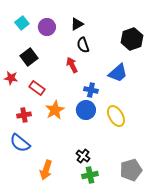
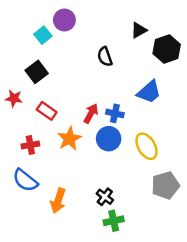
cyan square: (22, 23) -> (43, 35), moved
black triangle: (77, 24) -> (139, 30), moved
purple circle: (47, 27) -> (64, 20), moved
red arrow: (72, 65) -> (91, 113), moved, turned 56
orange arrow: (46, 170) -> (58, 201), moved
gray pentagon: (131, 170) -> (165, 185), moved

